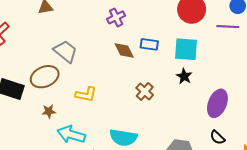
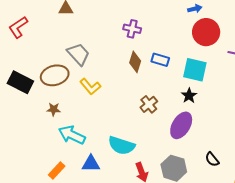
purple cross: (116, 17) -> (132, 29), turned 30
brown diamond: (124, 51) -> (135, 62), turned 35
yellow L-shape: (86, 94) -> (90, 86), moved, turned 30
purple ellipse: (217, 103) -> (181, 125), moved

